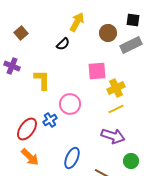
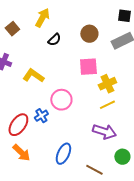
yellow arrow: (77, 22) -> (42, 18), moved
brown circle: (108, 33) -> (89, 34), moved
yellow L-shape: (42, 80) -> (33, 76), turned -55

